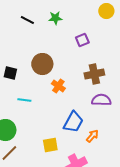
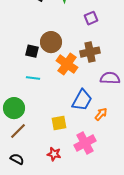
black square: (10, 73) -> (32, 51), moved
brown cross: (94, 74) -> (90, 52), moved
orange cross: (58, 86) -> (67, 64), size x1.5

